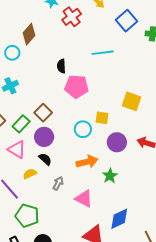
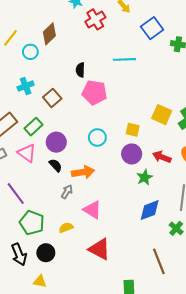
yellow square: (131, 101) -> (162, 115), moved
brown square: (43, 113) -> (52, 98), moved
yellow square: (102, 118) -> (133, 130), moved
orange arrow: (87, 162) -> (83, 172), moved
yellow semicircle: (30, 174) -> (66, 228), moved
green star: (110, 176) -> (145, 177), moved
blue diamond: (119, 219) -> (150, 210), moved

